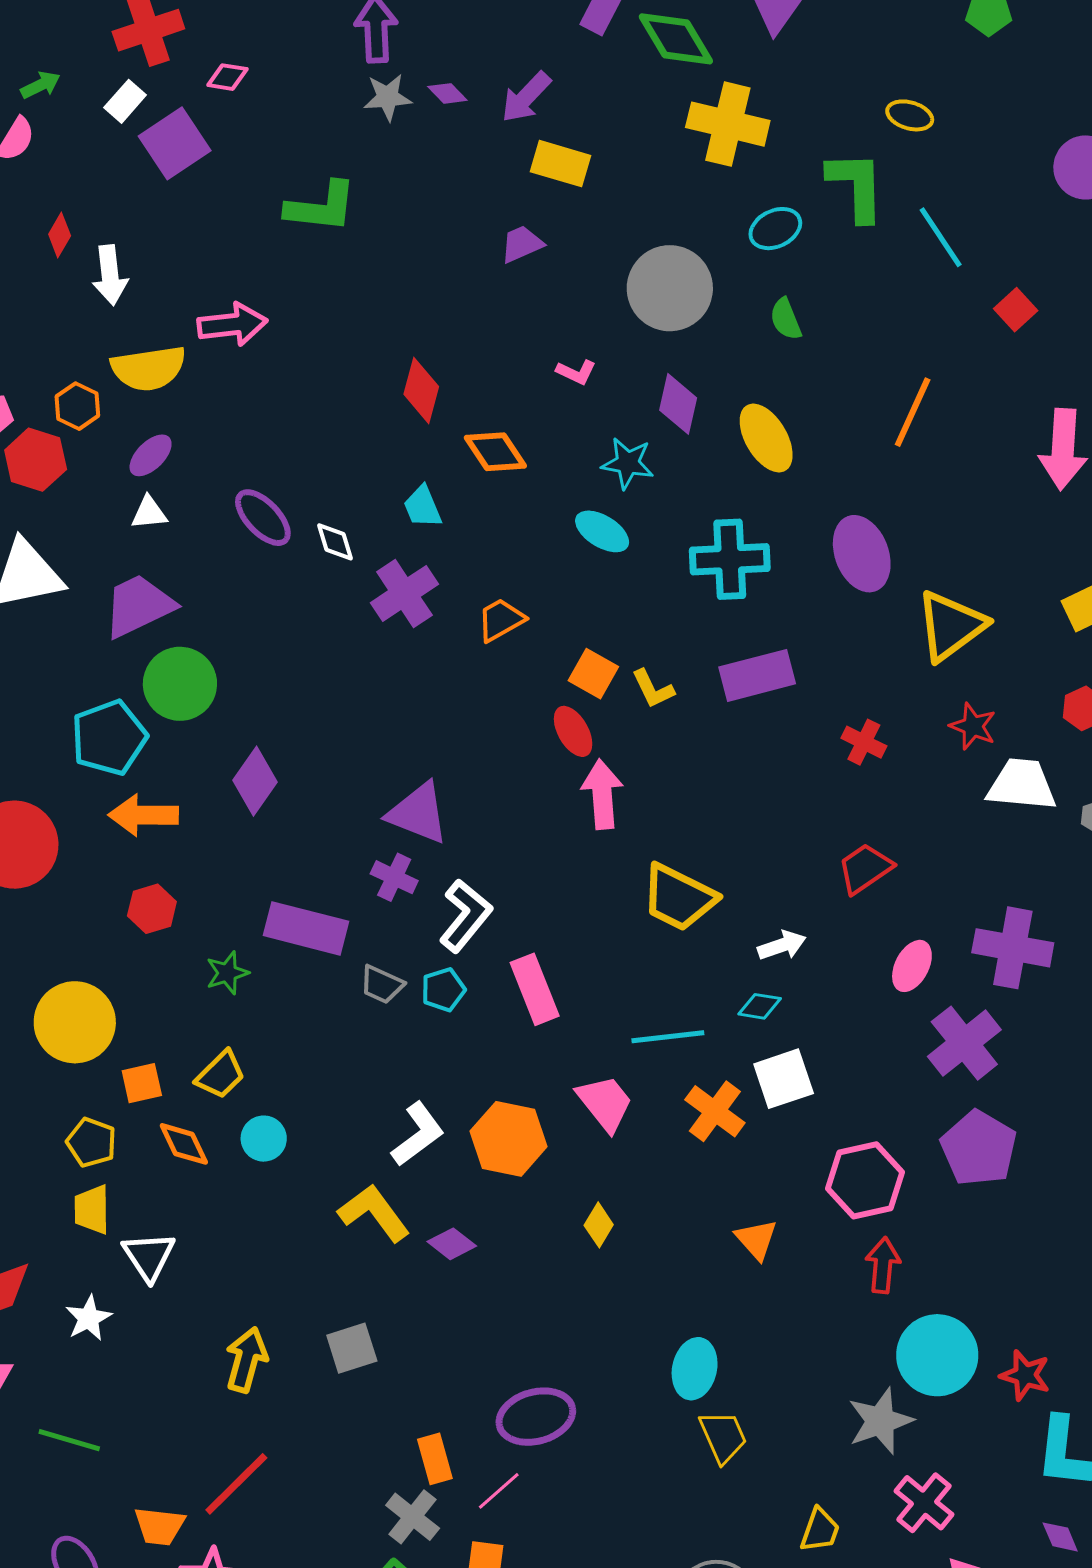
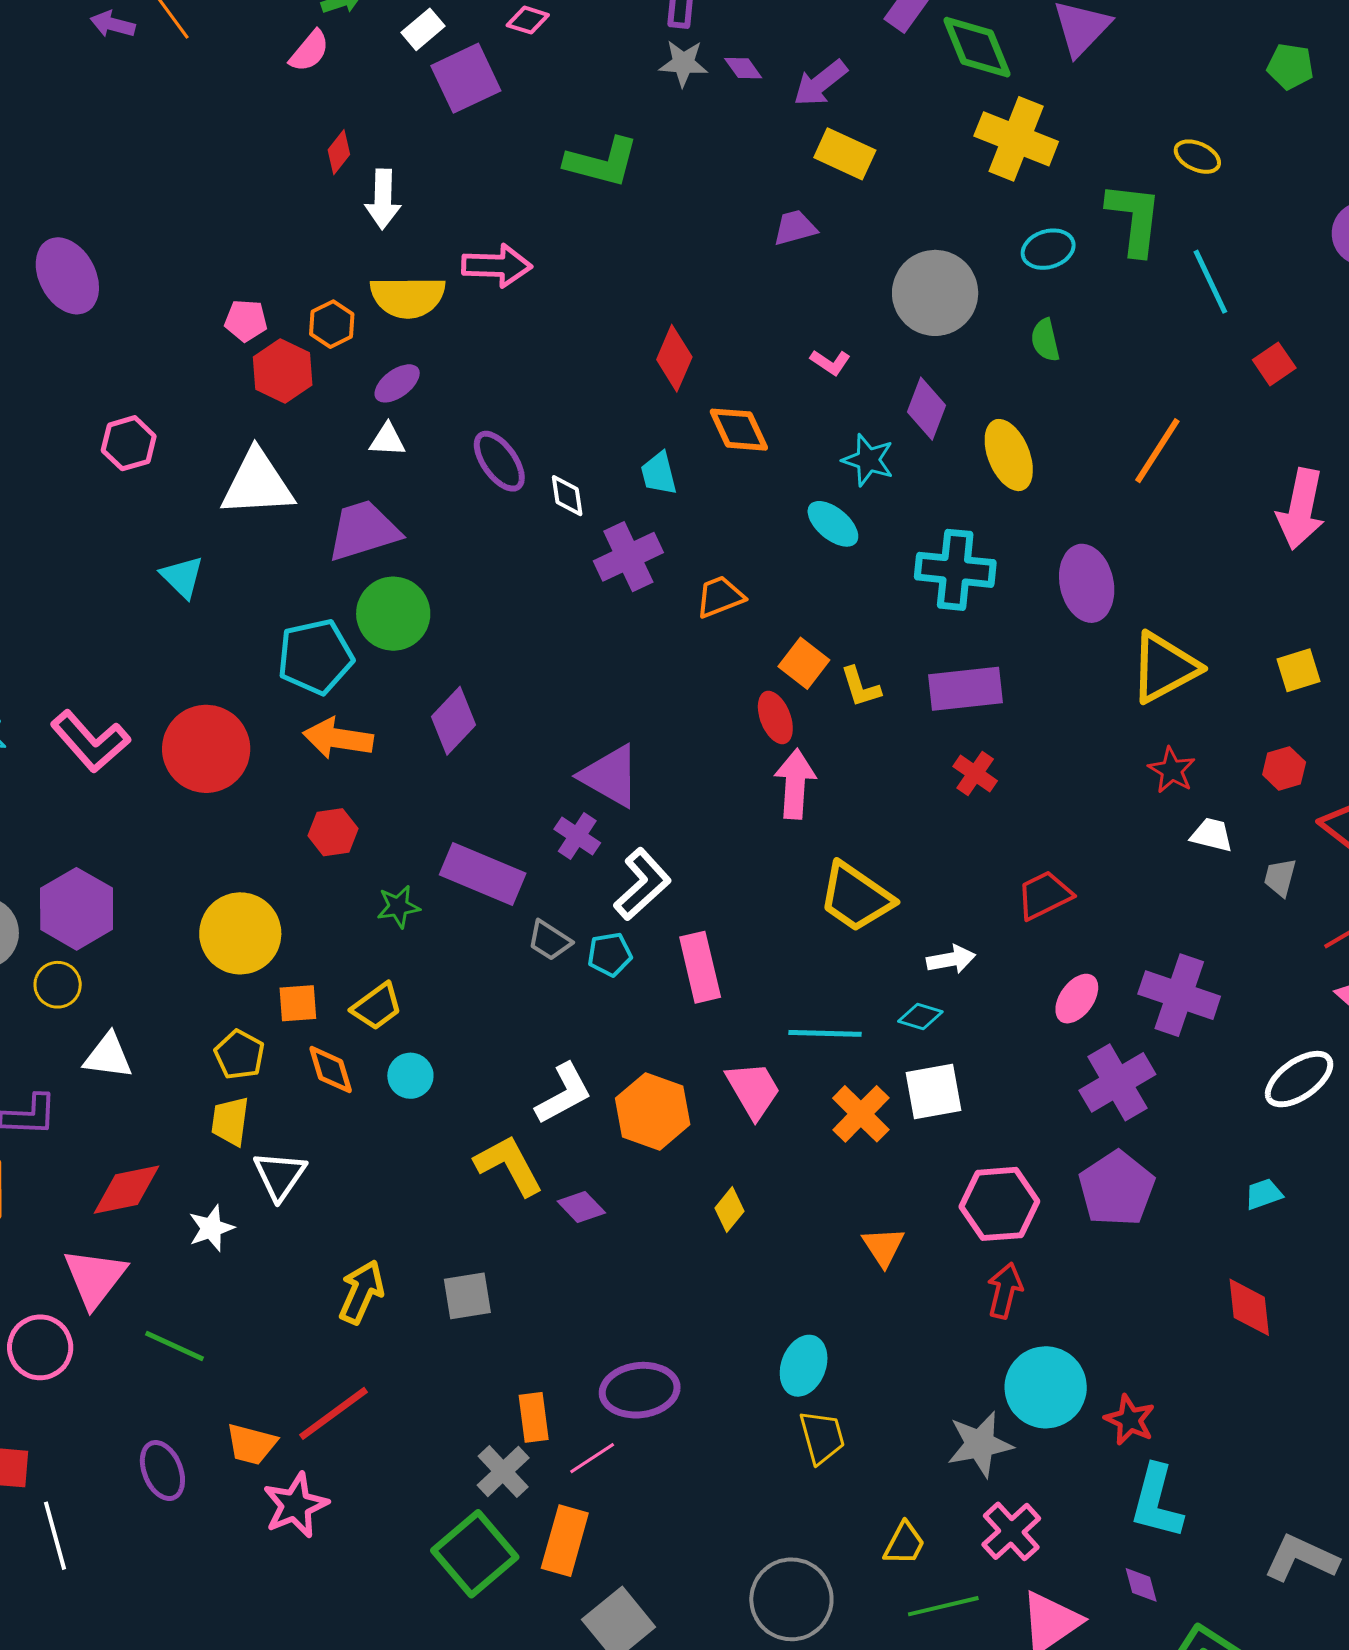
red cross: (864, 742) -> (975, 774), moved
white trapezoid: (1022, 785) -> (1212, 835), size x0.6

